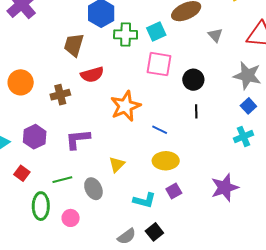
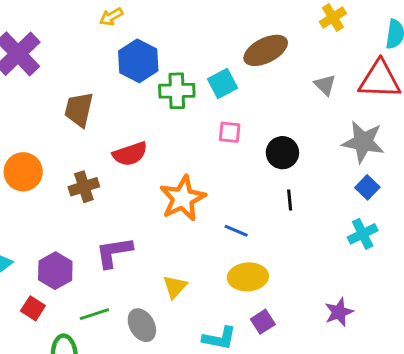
gray triangle: (215, 35) -> (325, 85), moved
brown trapezoid: (74, 45) -> (79, 109), moved
pink square: (159, 64) -> (230, 132), size x0.6
purple hexagon: (35, 137) -> (55, 271), moved
purple star: (225, 188) -> (339, 312), size x0.7

